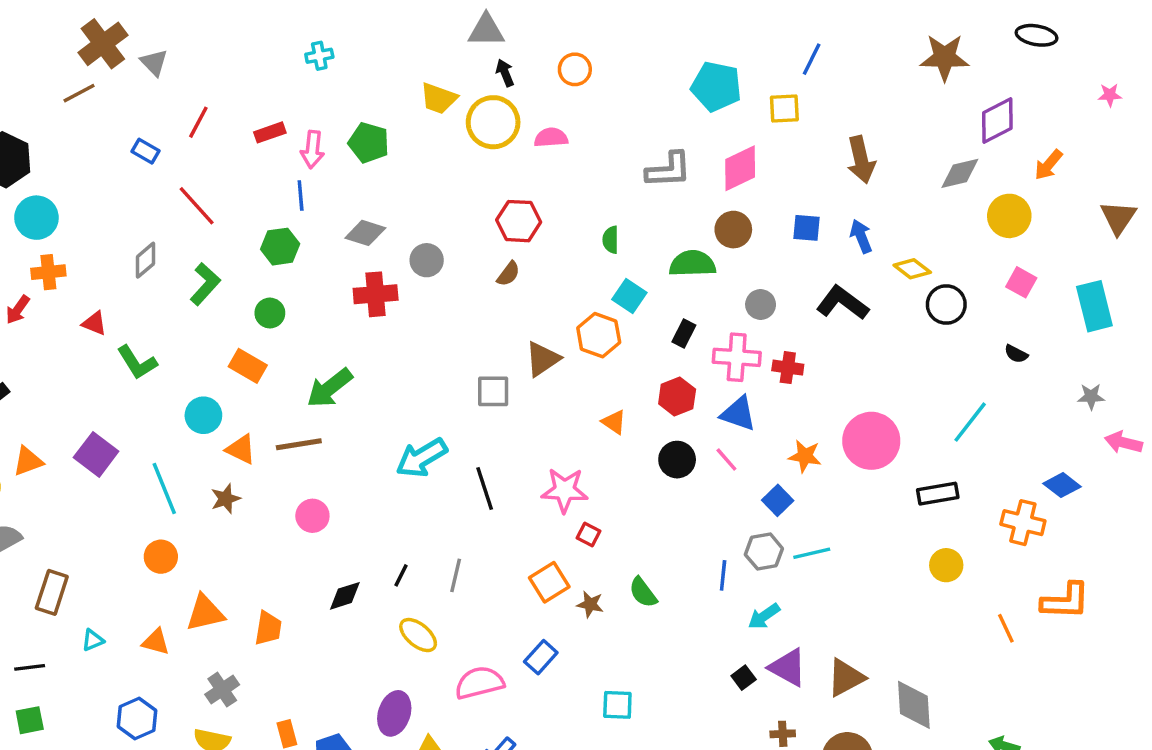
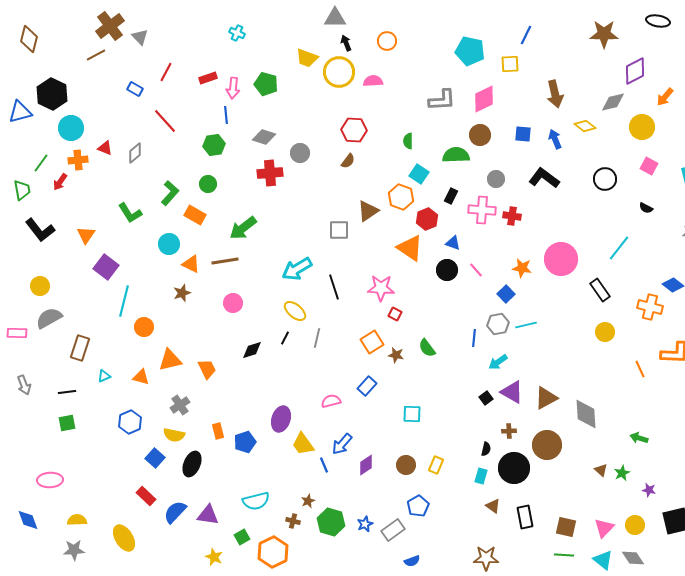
cyan cross: (319, 56) -> (237, 33), turned 35
yellow diamond: (912, 269) -> (585, 126), moved
green L-shape: (205, 284) -> (170, 193), moved
red triangle: (94, 323) -> (105, 148), moved
red hexagon: (677, 397) -> (427, 219), moved
blue triangle: (738, 414) -> (453, 243), moved, size x0.7
orange triangle: (614, 422) -> (410, 248), size x1.8
orange triangle: (28, 461) -> (86, 235), moved, turned -36
cyan line: (164, 489) -> (124, 301), moved, turned 36
black rectangle: (938, 494) -> (600, 290), turned 65
orange trapezoid: (268, 628) -> (207, 369), turned -35
yellow ellipse: (418, 635) -> (295, 311), moved
pink semicircle: (479, 683) -> (331, 401), size x0.7

